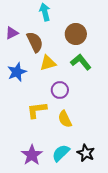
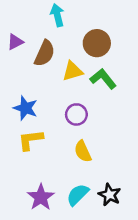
brown semicircle: (35, 42) -> (45, 53), turned 50
yellow triangle: (48, 63) -> (73, 71), moved
blue star: (17, 72) -> (25, 108), moved, turned -30
yellow L-shape: (37, 110) -> (31, 140), moved

